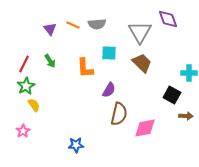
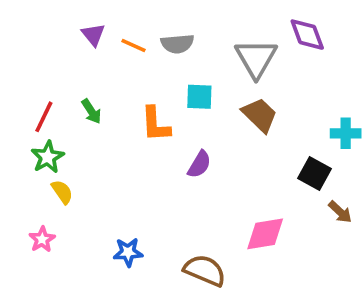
purple triangle: (50, 29) -> (93, 35), moved
brown semicircle: (119, 114) -> (205, 270), moved, turned -80
brown arrow: (186, 116) -> (340, 212), turned 40
blue star: (76, 145) -> (128, 252), moved

